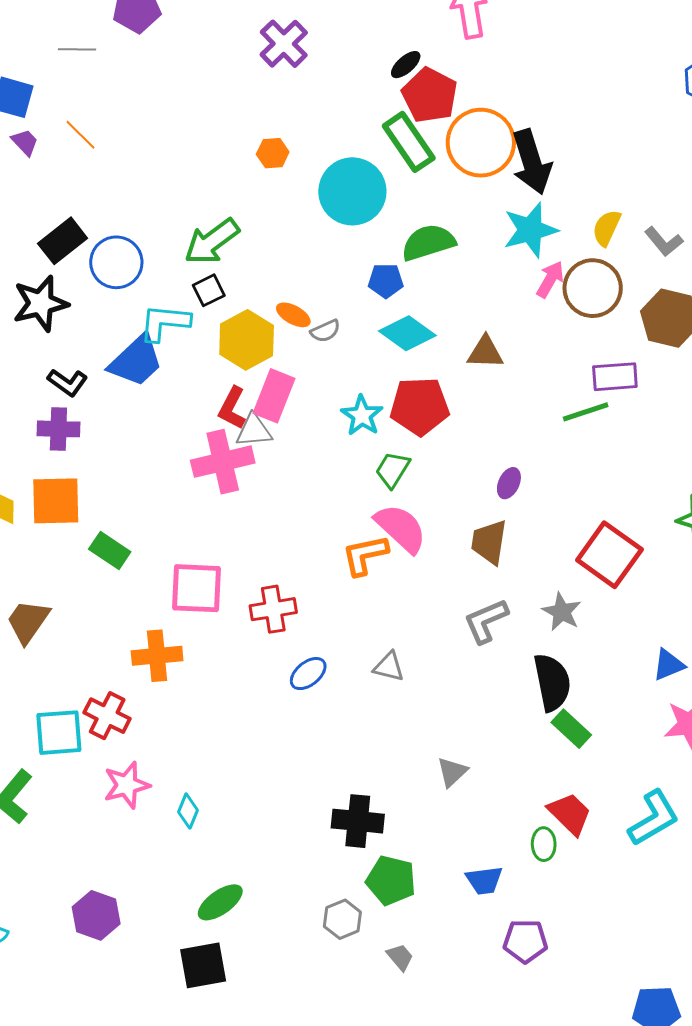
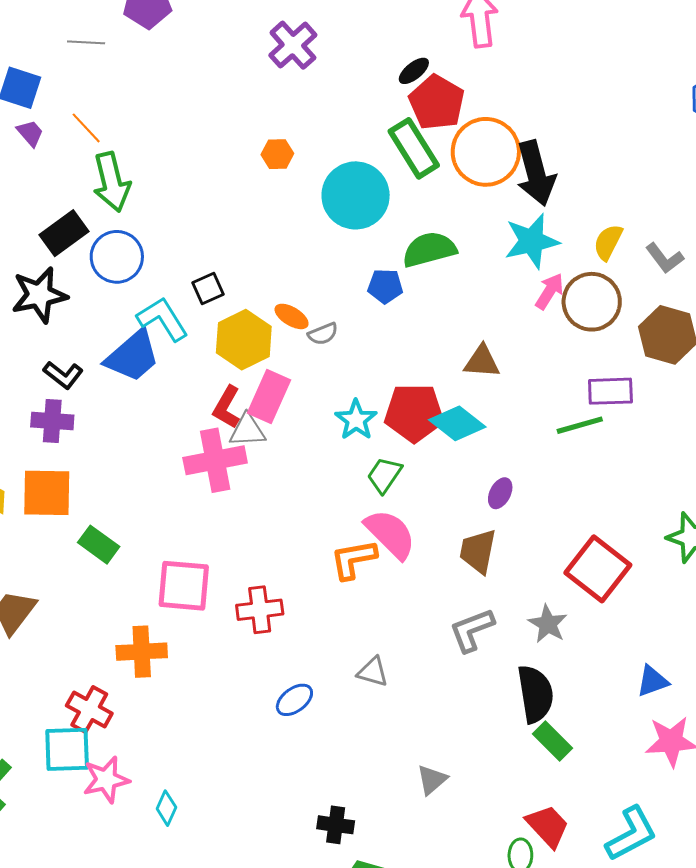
green arrow: (212, 241) -> (112, 182), moved, turned -70
cyan L-shape: (165, 323) -> (163, 319), turned 50
cyan diamond: (407, 333) -> (457, 423), moved
blue ellipse: (308, 674) -> (294, 700), moved
cyan square: (59, 733) -> (67, 749), moved
black cross: (358, 821) -> (336, 825), size x0.7

